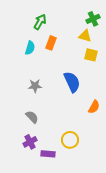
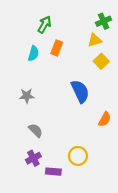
yellow triangle: (85, 36) -> (95, 40), turned -32
yellow square: (91, 55) -> (101, 61), turned 32
gray star: (35, 86) -> (27, 96), moved

